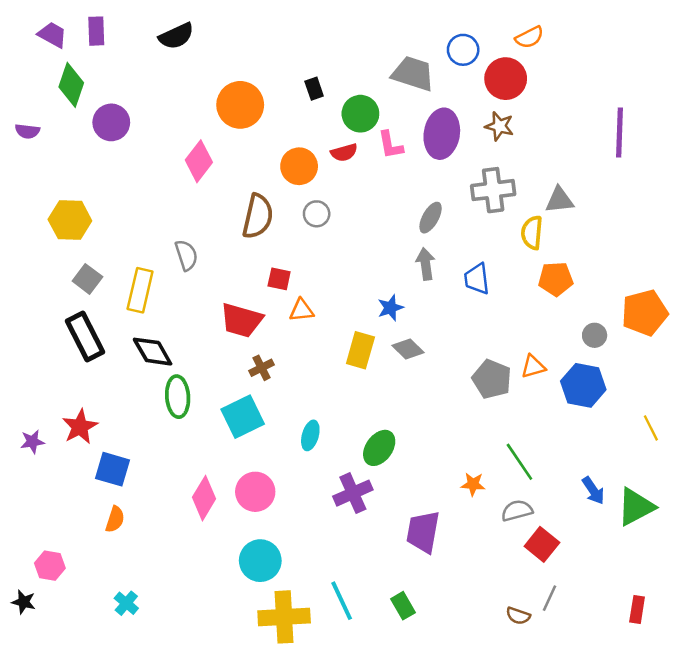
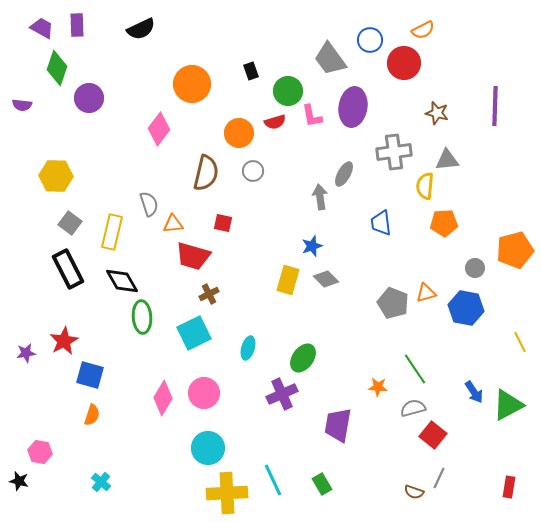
gray trapezoid: (413, 74) -> (330, 59), turned -144
brown star: (499, 126) -> (437, 113), moved
gray arrow: (426, 264) -> (320, 197), moved
orange triangle: (302, 310) -> (173, 224), moved

